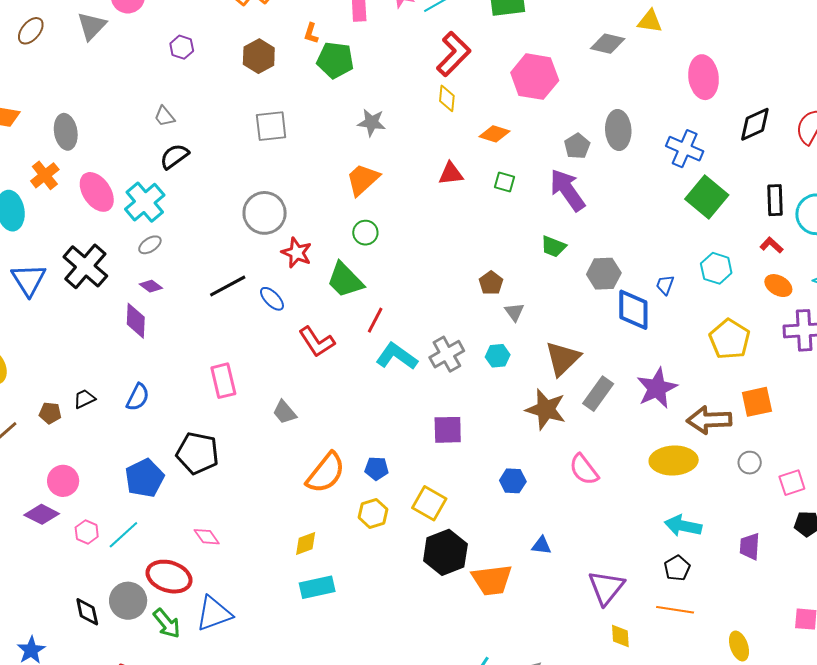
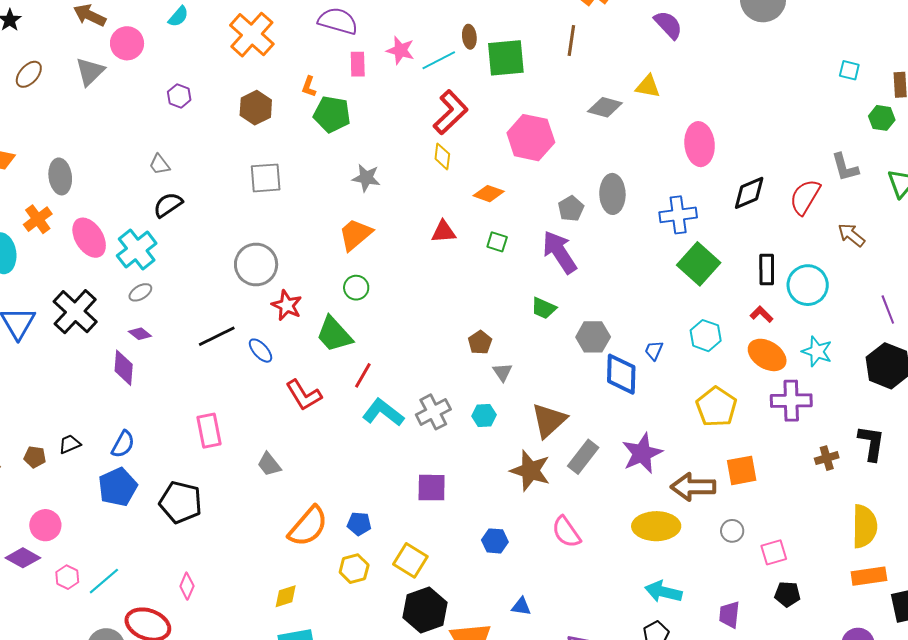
blue cross: (685, 149) -> (678, 215), turned -33
orange ellipse: (778, 286) -> (767, 355), size x1.4
blue pentagon: (145, 478) -> (118, 487), moved
pink diamond: (207, 537) -> (187, 586), turned 56

